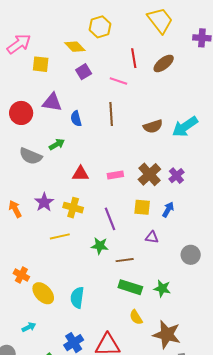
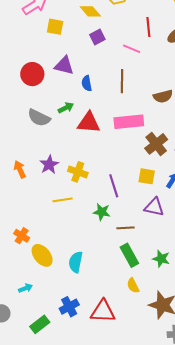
red triangle: (80, 174) -> (89, 123), moved, size x1.4
pink rectangle: (115, 175) -> (129, 122), moved, size x1.8
purple triangle: (152, 237) -> (154, 207), size x1.5
green rectangle: (130, 287) -> (129, 255), turned 40

